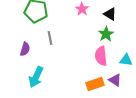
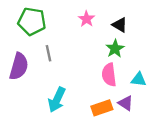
purple semicircle: (25, 49) -> (19, 66), size x1.6
cyan arrow: (36, 77) -> (57, 100), moved

